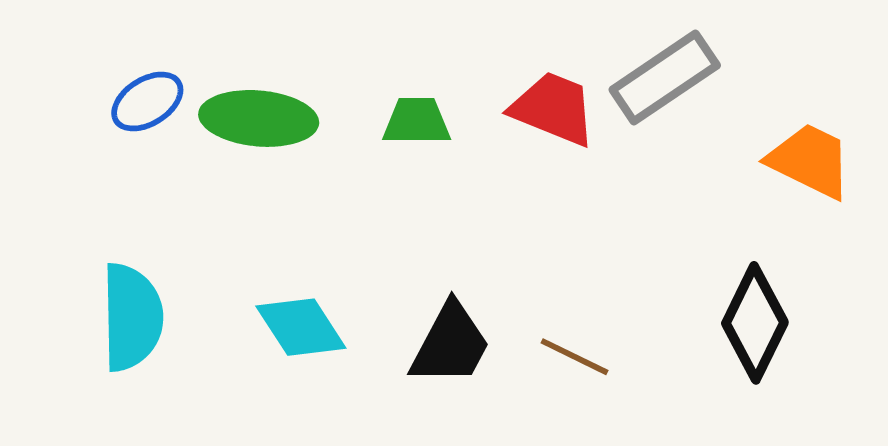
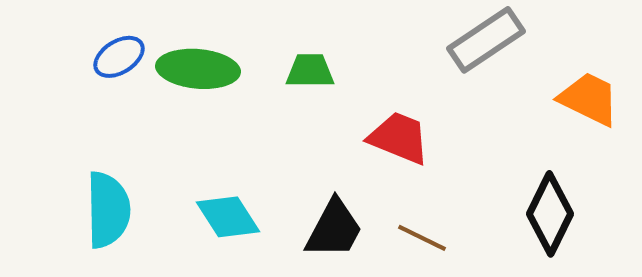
red trapezoid: (553, 109) -> (399, 138), moved

